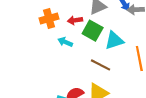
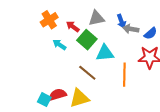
orange cross: (49, 18) -> (49, 20), turned -30
red arrow: (75, 20) -> (73, 27), turned 32

